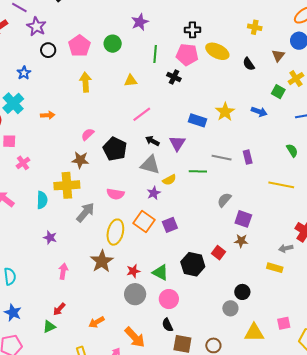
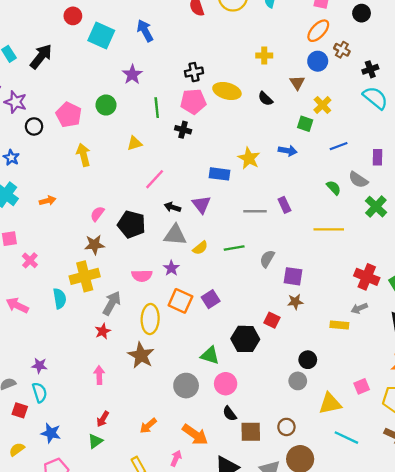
green line: (198, 171) -> (234, 248), moved
purple star: (154, 193) -> (171, 268), moved
purple star: (50, 237) -> (39, 366), moved
gray arrow: (286, 248) -> (359, 308), moved
red star: (133, 271) -> (103, 331), moved

